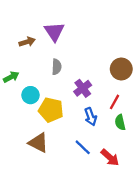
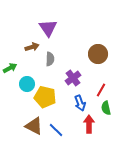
brown arrow: (27, 42) -> (32, 47), moved
brown circle: (121, 69) -> (98, 54), moved
blue line: (83, 147) -> (56, 130), moved
red arrow: (110, 158) -> (89, 124), moved, turned -132

